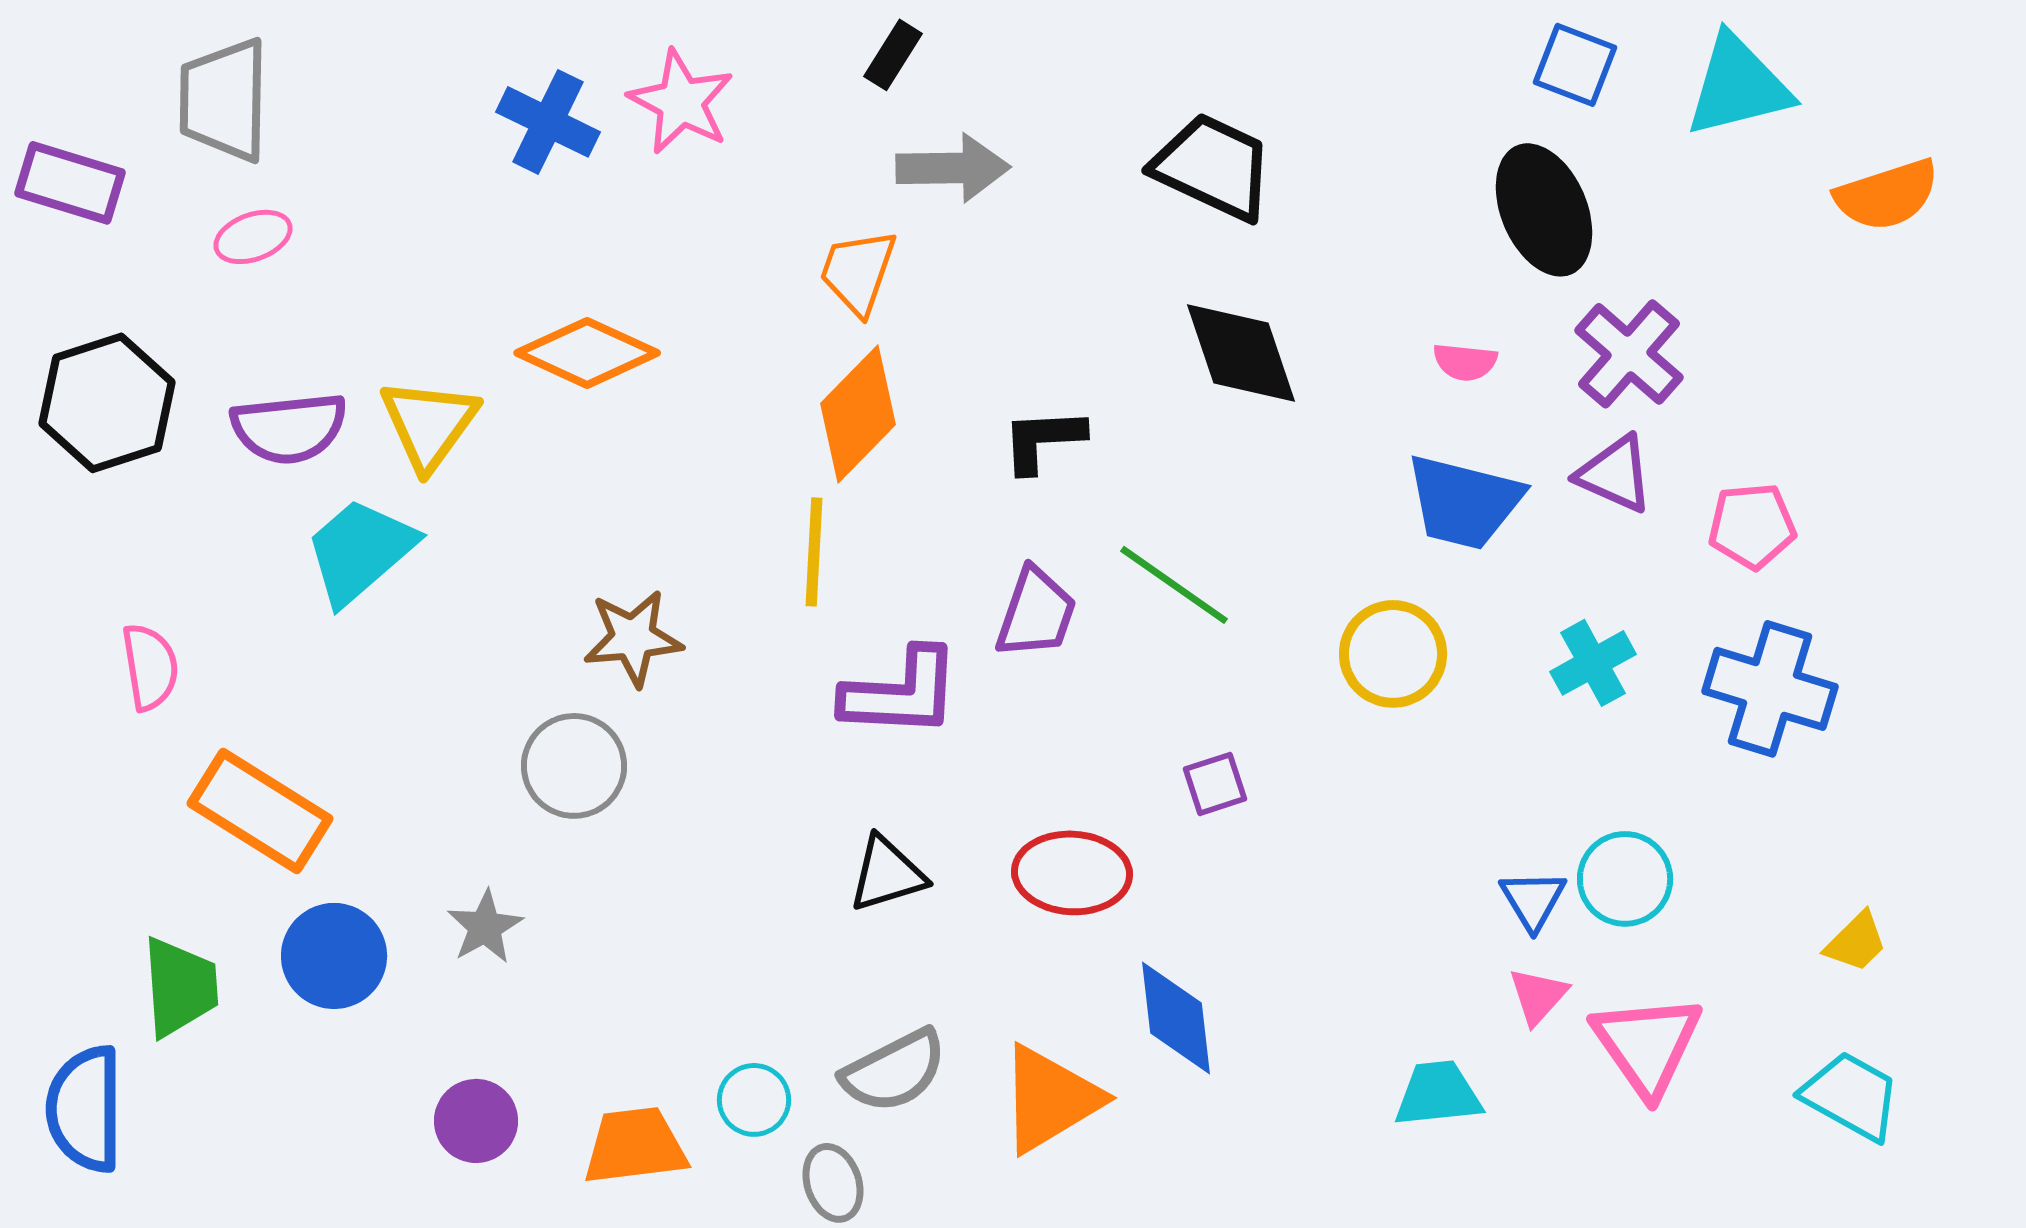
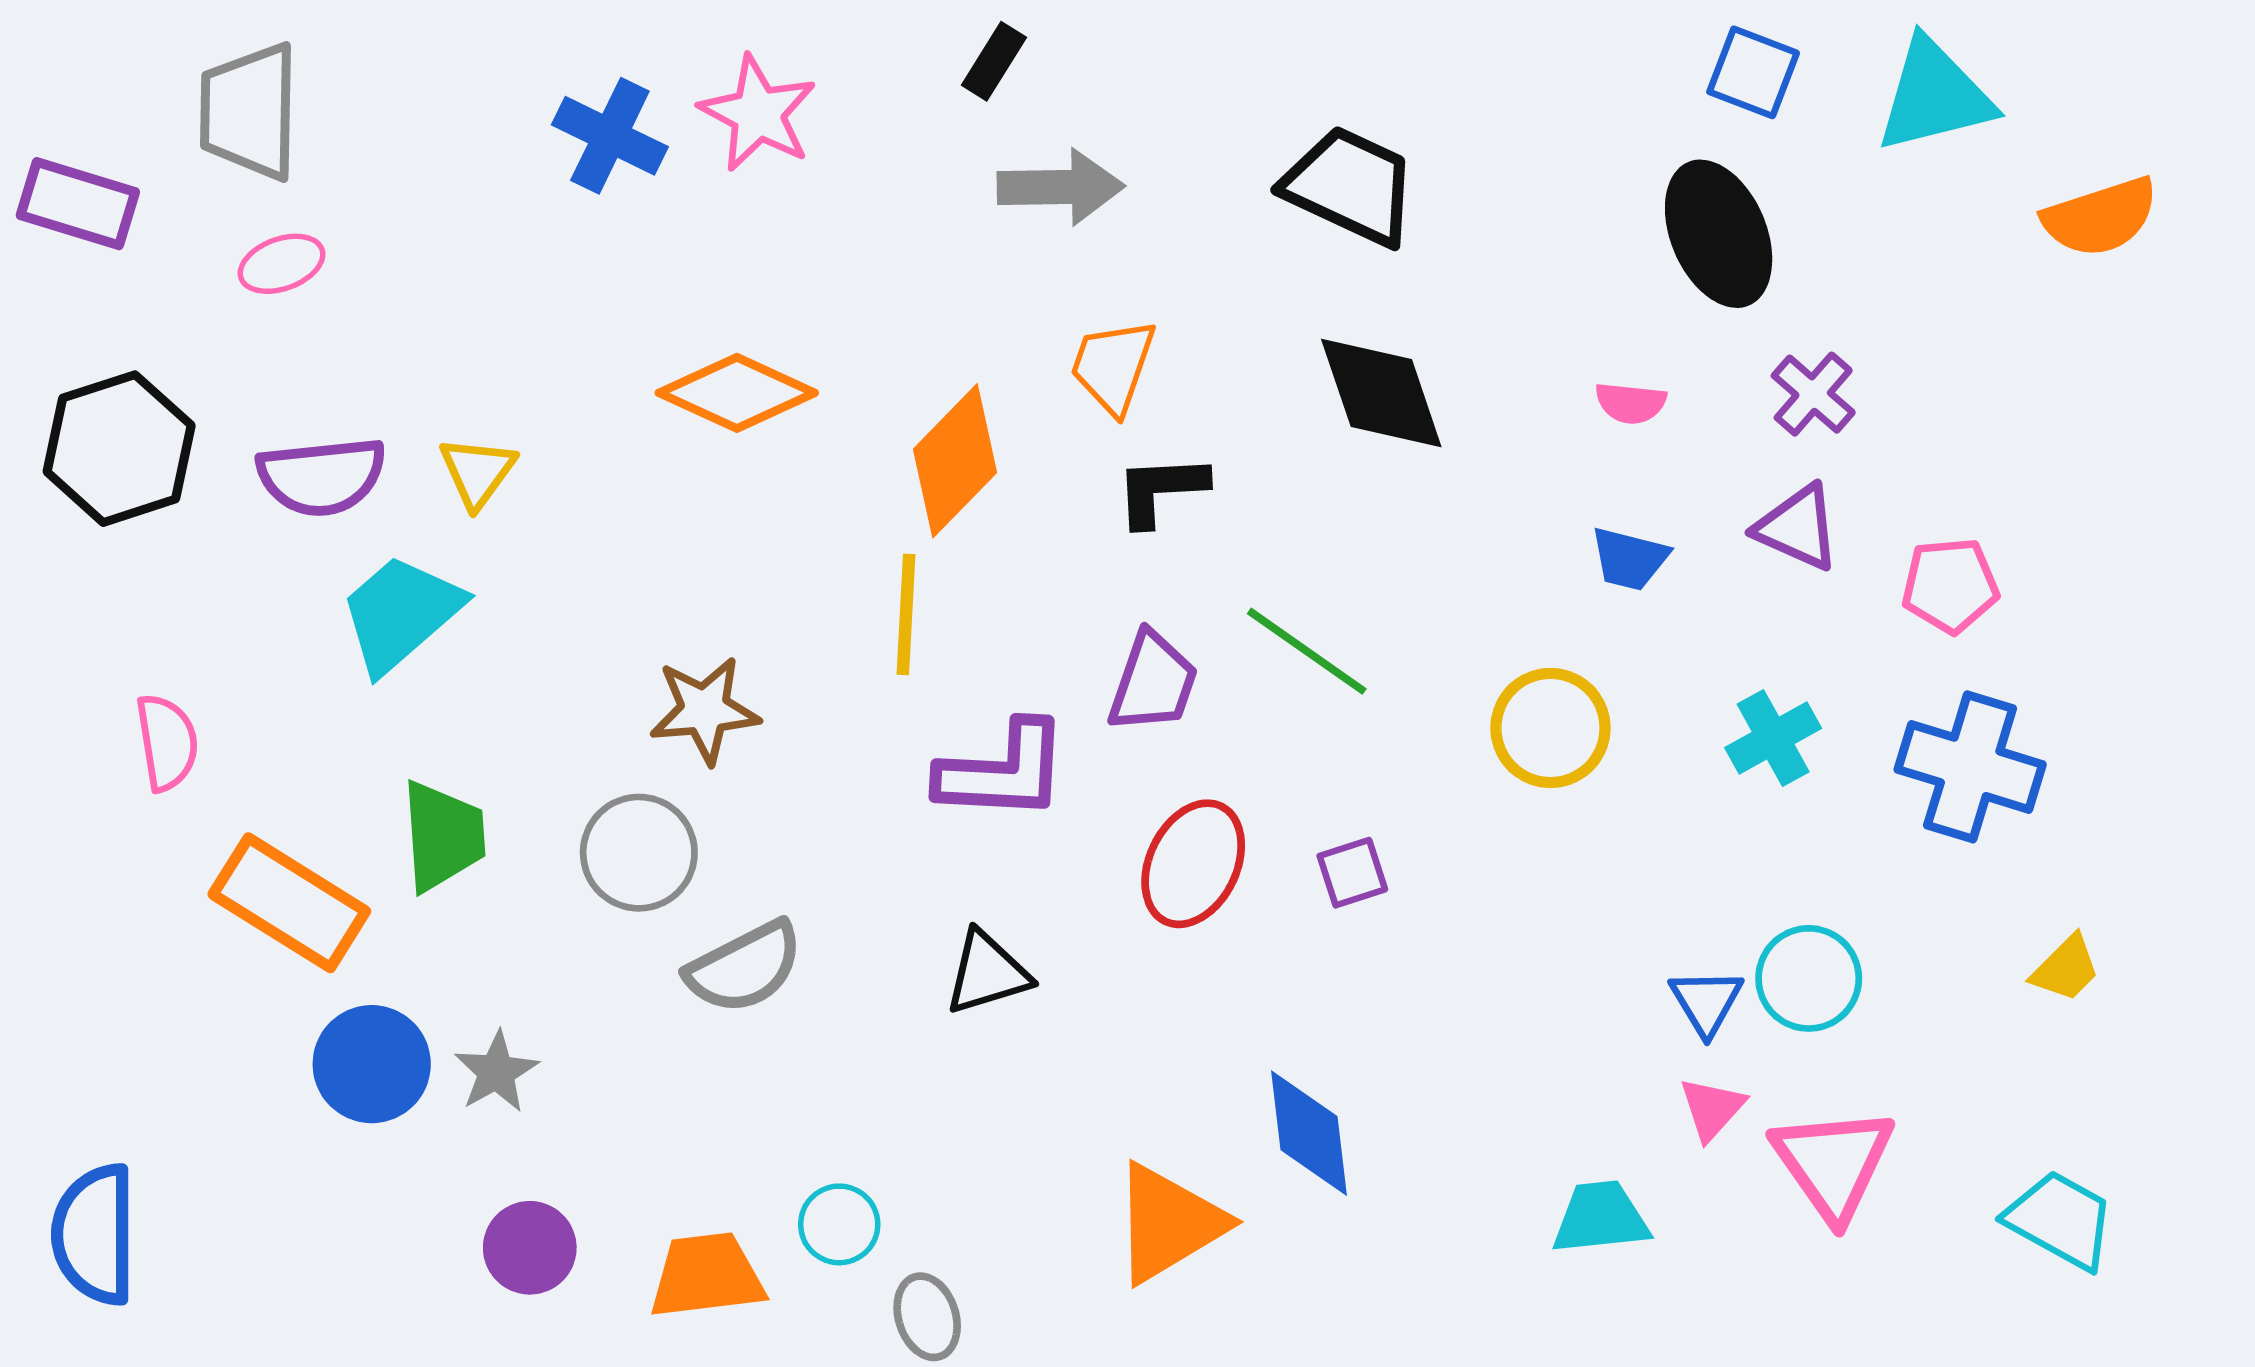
orange trapezoid: (858, 272) -> (1113, 366), moved
orange diamond: (587, 353) -> (737, 393), moved
purple cross: (1629, 354) -> (1813, 394), size x0.7
yellow triangle: (429, 424) -> (477, 472), size x0.7
blue trapezoid: (1464, 502) -> (1630, 559), size x0.6
red ellipse: (1072, 873) -> (1193, 864), moved, turned -67
gray star: (485, 927) -> (496, 1072), moved
yellow trapezoid: (1856, 942) -> (2066, 968), moved
green trapezoid: (180, 987) -> (443, 836), moved
gray semicircle: (894, 1071) -> (745, 967), moved

